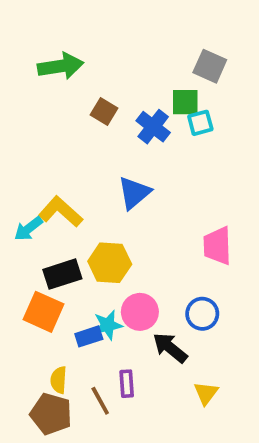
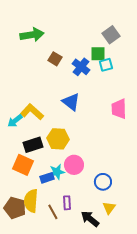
gray square: (210, 66) -> (111, 35), turned 30
blue triangle: (134, 193) -> (71, 102), turned -42
pink trapezoid: (217, 246) -> (119, 109), moved
blue circle: (202, 314) -> (103, 182), moved
black arrow: (170, 348) -> (90, 219), moved
yellow semicircle: (59, 380) -> (31, 201), size x1.6
brown pentagon: (51, 414) -> (15, 208), moved

